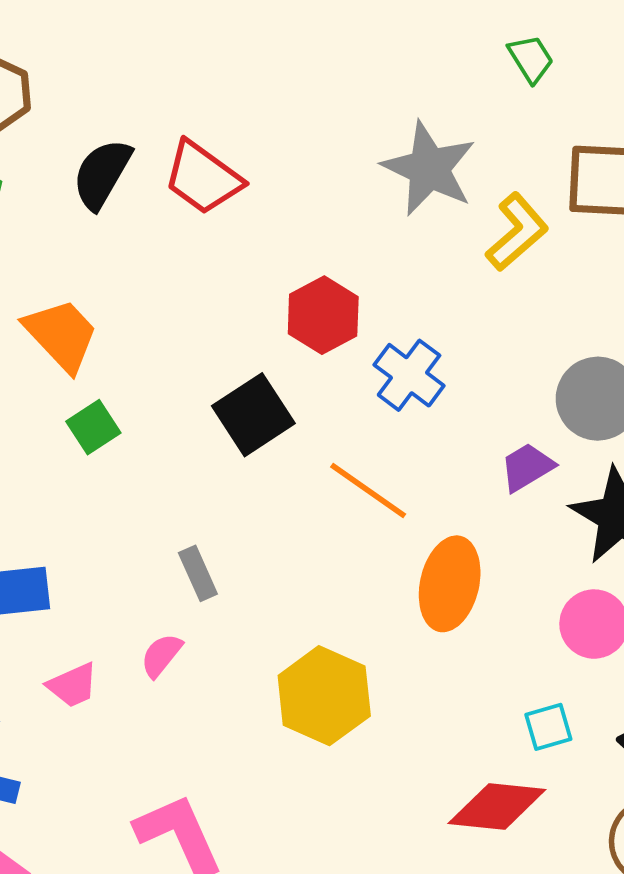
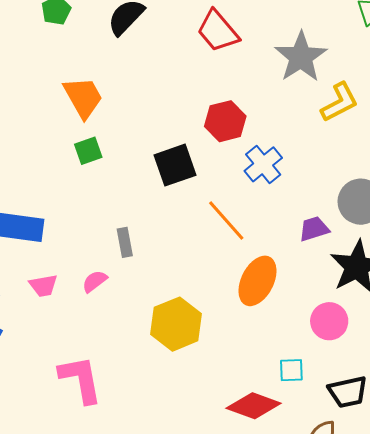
red trapezoid: (203, 178) -> (218, 31), moved

